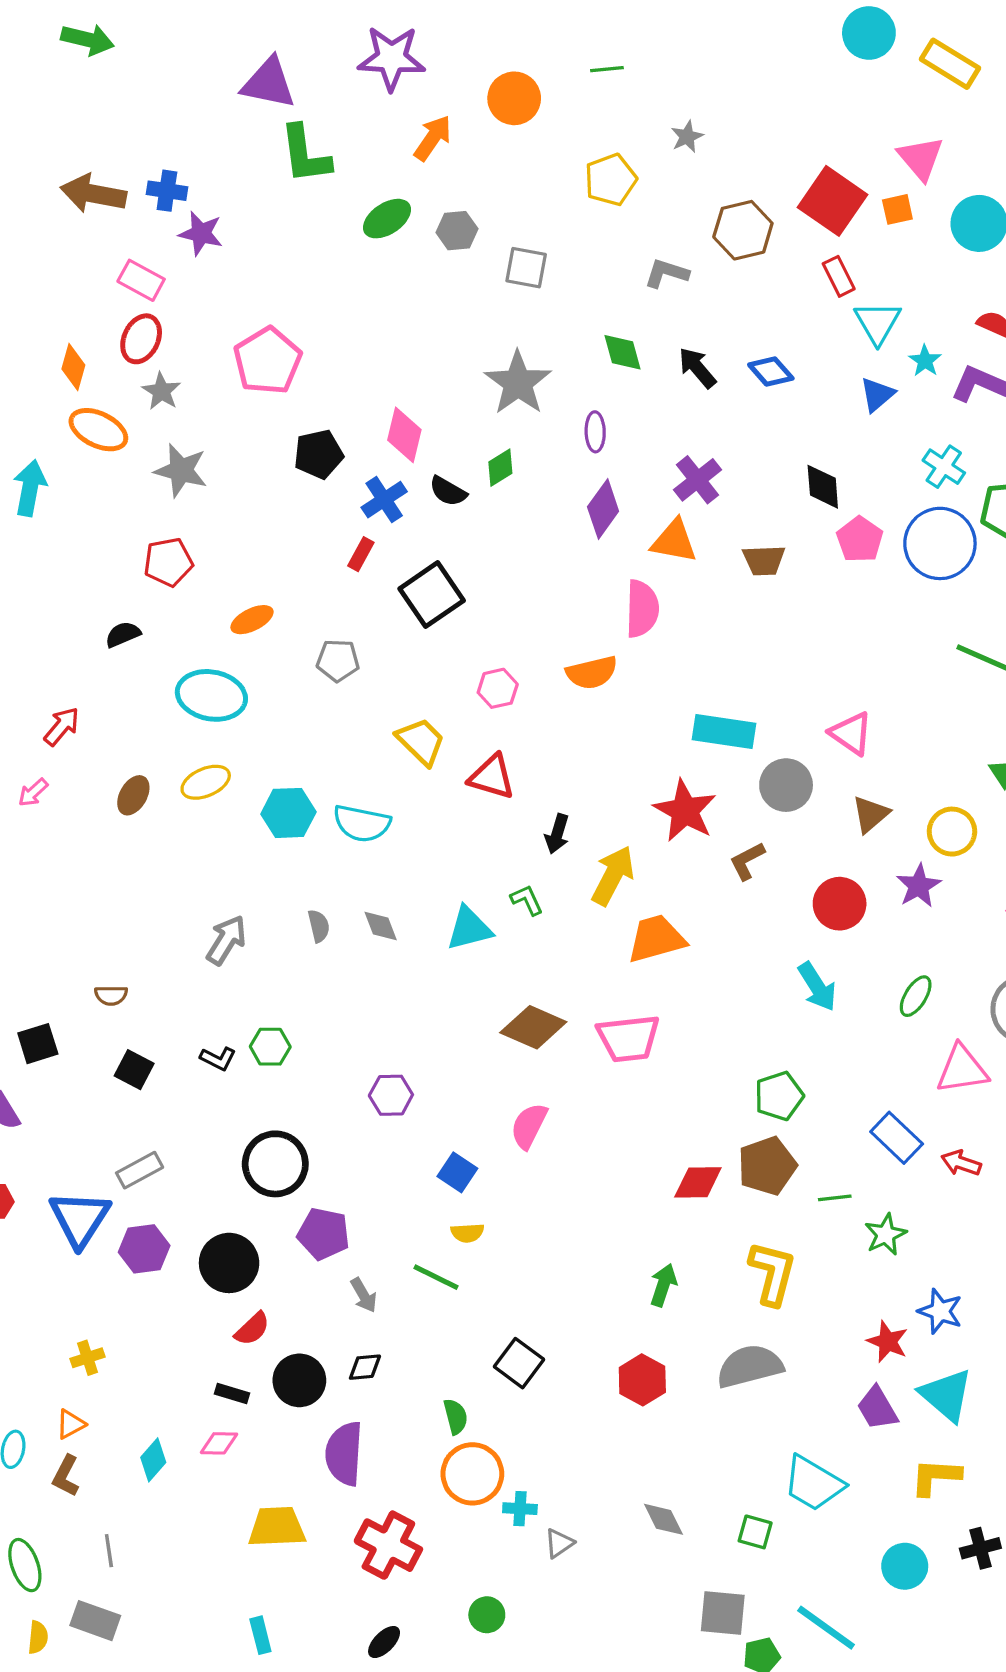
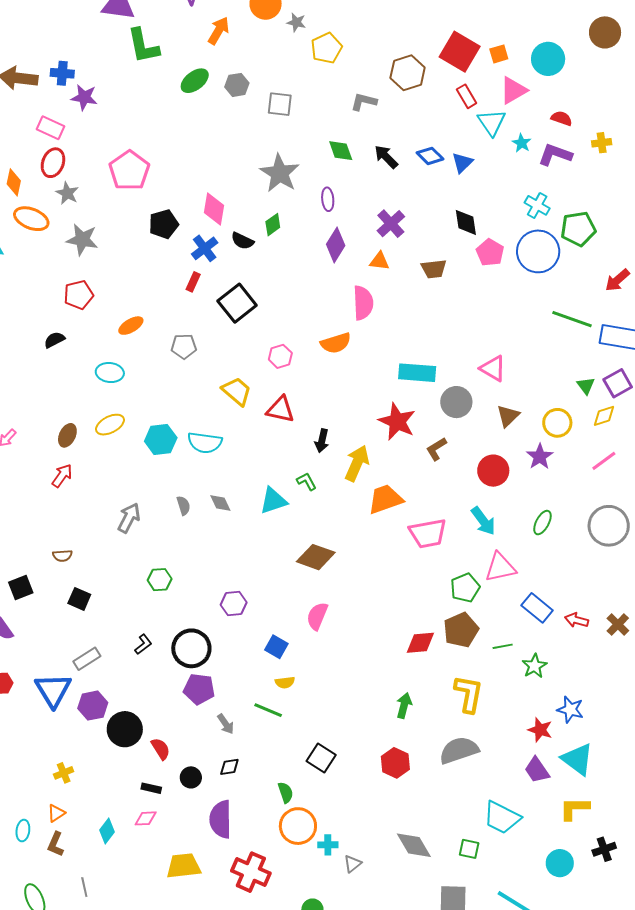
gray star: (687, 137) -> (296, 22), moved, turned -30
pink triangle: (921, 158) -> (513, 90), moved, turned 44
blue triangle: (877, 395) -> (462, 163), moved
orange triangle: (674, 541) -> (379, 261), size x0.7
cyan ellipse: (211, 695) -> (110, 373), size x0.7
red arrow: (62, 726) -> (62, 476), moved
pink trapezoid: (628, 1038) -> (428, 533), moved
black L-shape: (218, 1059) -> (143, 644), moved, turned -60
pink triangle: (962, 1069) -> (500, 567), moved
black circle: (275, 1164) -> (191, 648), moved
black circle: (229, 1263) -> (125, 729), moved
red semicircle: (252, 1329) -> (161, 749), turned -75
black circle: (299, 1380) -> (191, 777), size x0.7
gray diamond: (663, 1519) -> (414, 845), size x1.4

